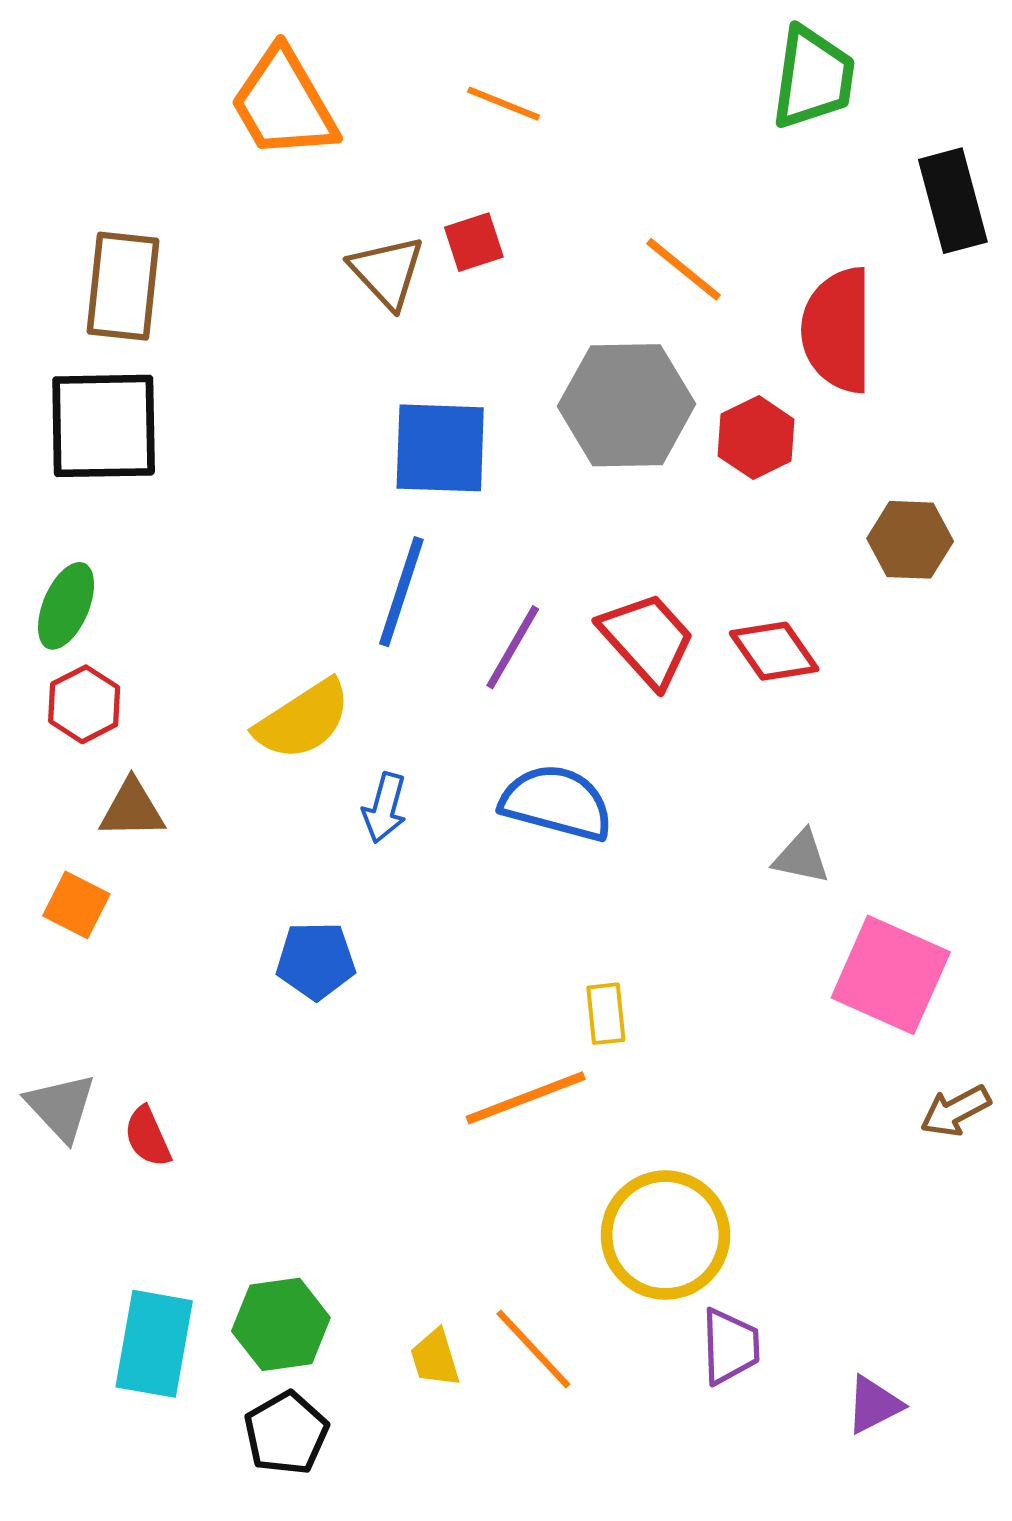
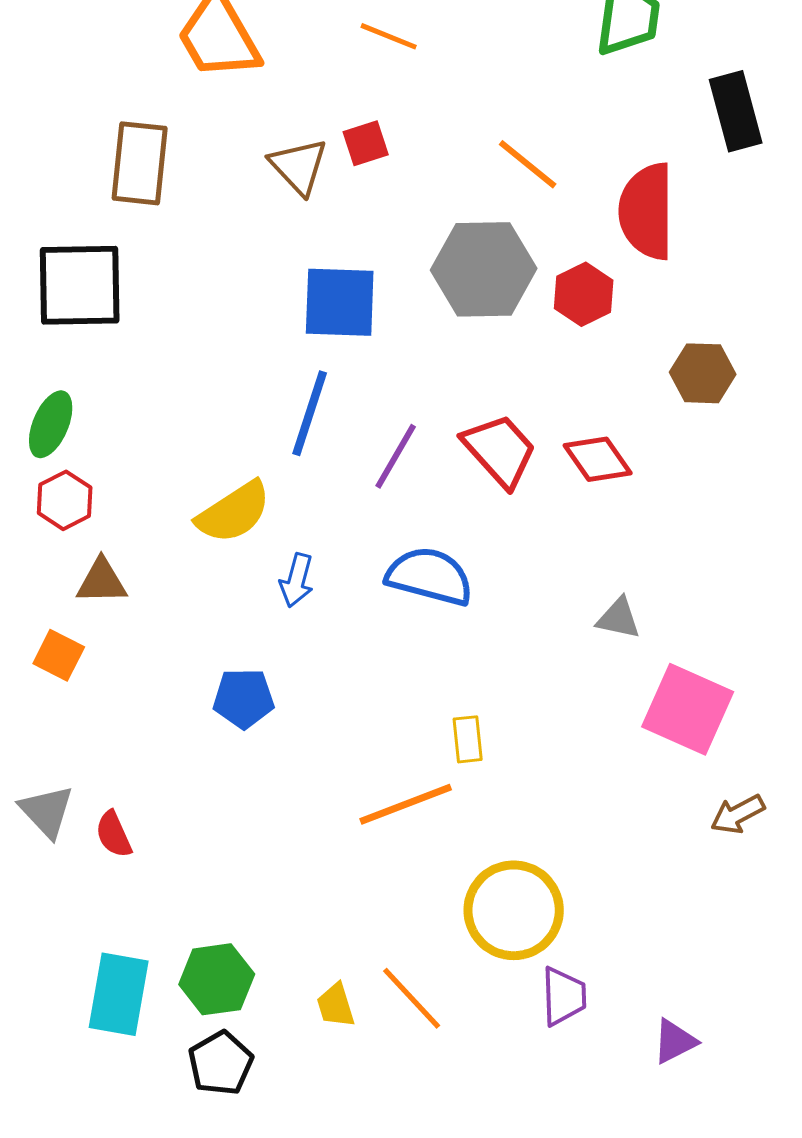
brown rectangle: (123, 286) -> (140, 163), moved

